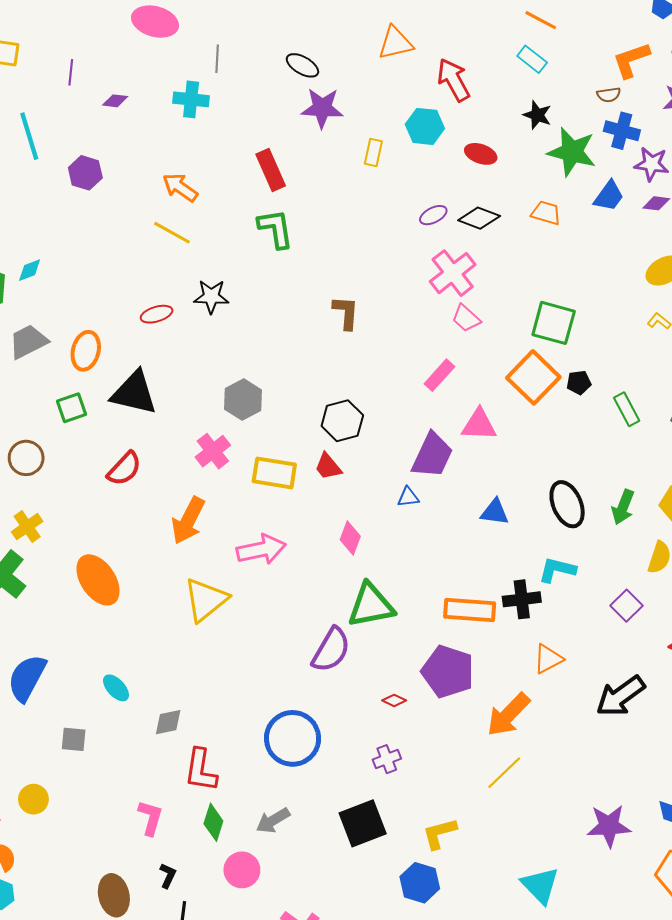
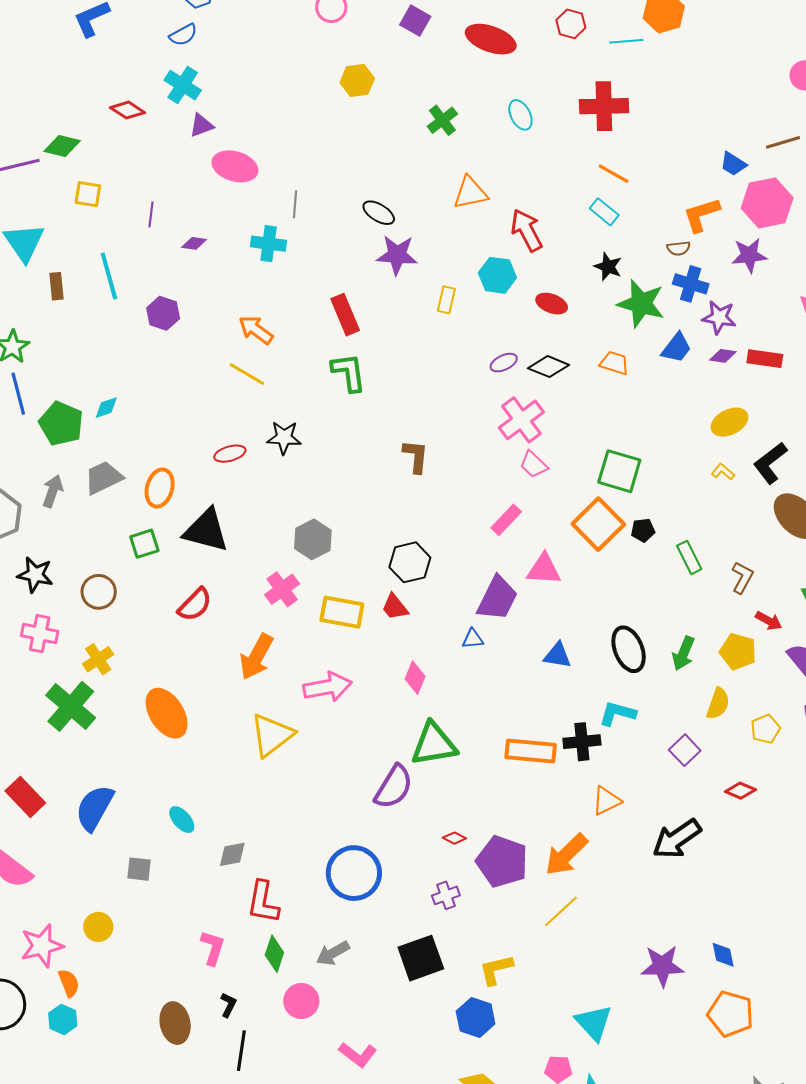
purple pentagon: (448, 671) -> (502, 861), moved

